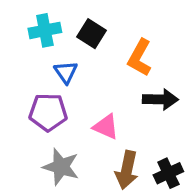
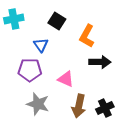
cyan cross: (45, 30) -> (14, 19), moved

